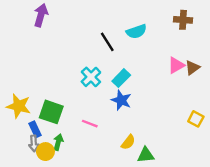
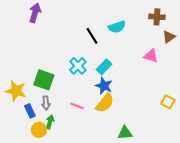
pink triangle: (176, 65) -> (151, 56), turned 49
brown triangle: (192, 68) -> (169, 37), moved
green square: (51, 112) -> (44, 80), moved
yellow semicircle: (128, 142) -> (105, 103), moved, size x1.5
gray arrow: (34, 143) -> (46, 103), moved

